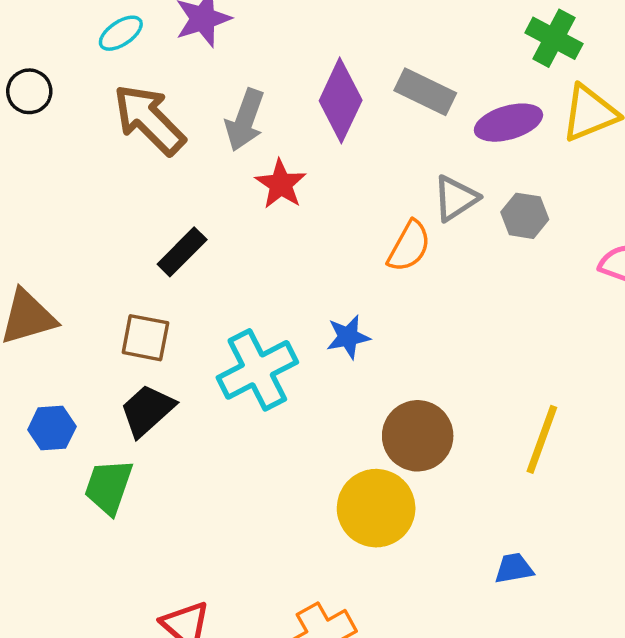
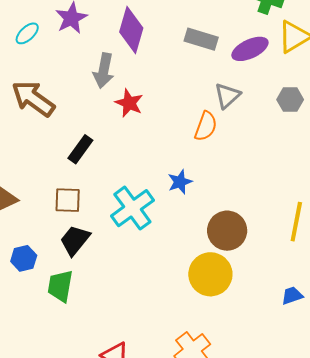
purple diamond: (341, 100) -> (131, 30), moved
brown arrow: (149, 120) -> (33, 99), moved
gray hexagon: (525, 216) -> (290, 100), moved

